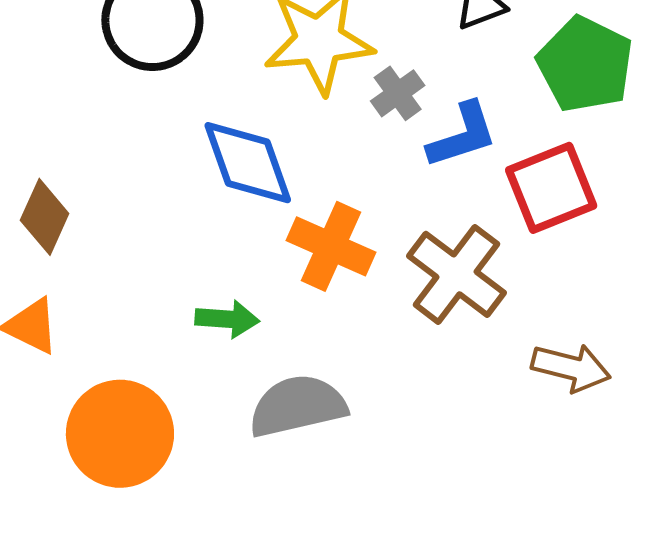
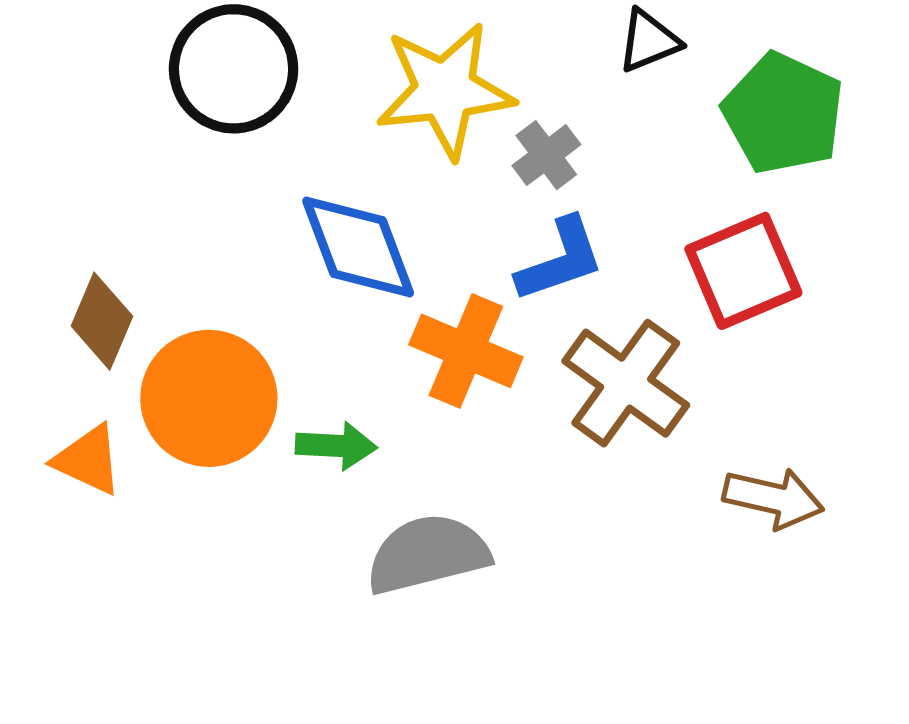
blue L-shape: (462, 135) -> (560, 260), moved
orange circle: (120, 434) -> (209, 398), moved

